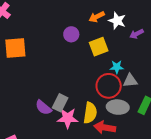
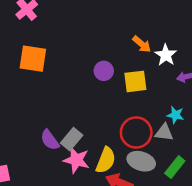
orange arrow: (97, 17) -> (142, 44), turned -126
purple circle: (71, 34) -> (104, 71), moved
cyan star: (117, 67) -> (175, 115), moved

